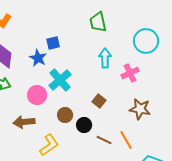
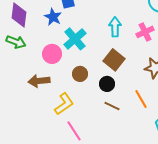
cyan arrow: (105, 58) -> (115, 27), moved
brown square: (99, 101) -> (114, 60), size x1.5
black circle: (84, 125) -> (107, 84), moved
brown line: (104, 140) -> (112, 106), moved

